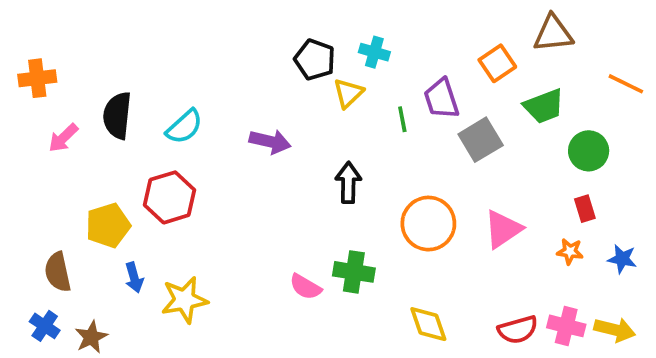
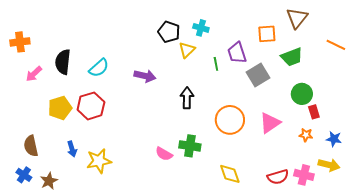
brown triangle: (553, 34) -> (297, 18), turned -45
orange square: (497, 63) -> (267, 34), turned 30
green circle: (589, 151) -> (302, 94), moved
yellow pentagon: (108, 225) -> (60, 108), moved
yellow arrow: (615, 330) -> (329, 165), moved

